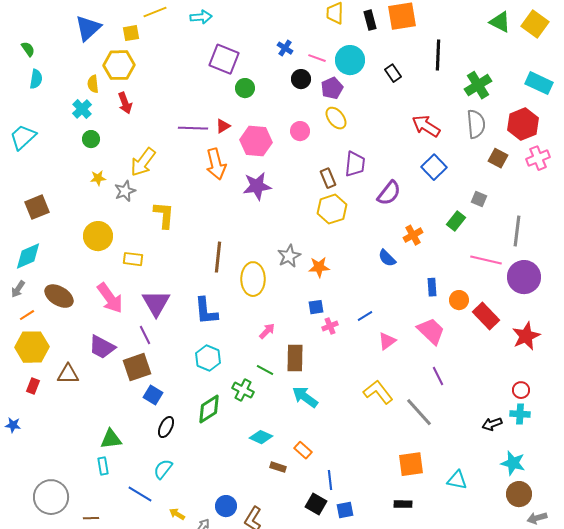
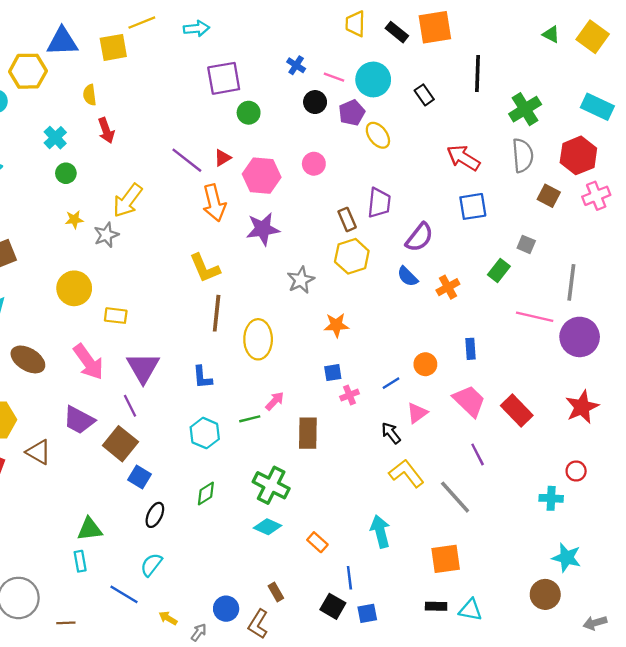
black rectangle: (370, 20) -> (397, 32), turned -36
green triangle: (500, 22) -> (551, 34), size x0.7
blue triangle: (88, 28) -> (62, 42), turned 40
yellow square: (131, 33) -> (113, 47), size x1.4
purple square: (224, 59) -> (224, 78), turned -32
yellow hexagon: (119, 65) -> (28, 71), moved
yellow semicircle: (93, 84) -> (90, 95), moved
yellow ellipse: (336, 118) -> (378, 135), moved
purple line: (193, 128) -> (187, 160), turned 36
blue square: (434, 167) -> (473, 206), turned 35
yellow L-shape: (164, 215) -> (205, 268), moved, turned 152
gray star: (289, 256) -> (301, 280), moved
blue semicircle: (387, 258) -> (408, 276), moved
orange circle: (459, 300) -> (425, 364), moved
blue L-shape: (206, 311) -> (202, 377), size x0.7
red rectangle: (486, 316) -> (517, 410), moved
brown square: (137, 367) -> (120, 444), turned -32
green line: (265, 370) -> (250, 419), moved, turned -42
brown triangle: (68, 374) -> (39, 452), turned 30
green cross: (243, 390) -> (271, 485), moved, size x1.4
cyan arrow: (305, 397) -> (380, 532), moved, turned 40
green diamond: (209, 409) -> (206, 494), size x0.7
cyan cross: (520, 414) -> (551, 498), moved
black arrow: (492, 424) -> (391, 433), moved, turned 72
brown rectangle: (278, 467) -> (276, 592), moved, turned 42
cyan triangle: (457, 480) -> (470, 610), moved
brown circle: (519, 494) -> (545, 594), moved

